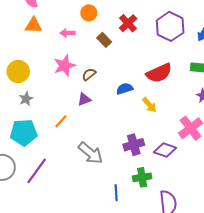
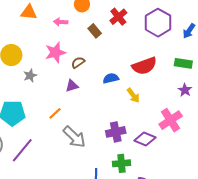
gray star: (26, 99) -> (30, 76), moved
orange line: (61, 121) -> (55, 113), moved

